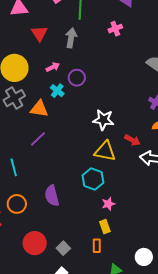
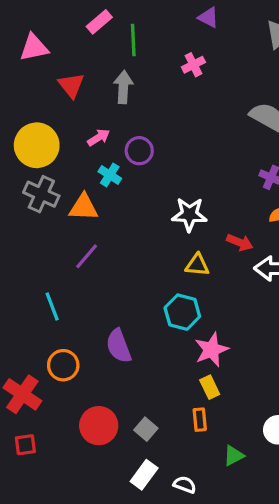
gray cross: (14, 98) -> (41, 194), turned -30
yellow triangle: (105, 151) -> (197, 265), size x0.7
pink star: (108, 204) -> (211, 350), size x1.5

